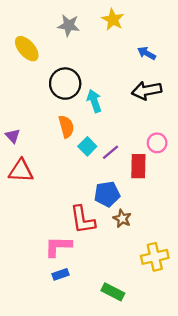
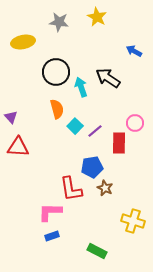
yellow ellipse: (27, 49) -> (23, 42), turned -60
blue arrow: (147, 53) -> (134, 51), moved
black arrow: (147, 91) -> (108, 78), moved, turned 45
yellow cross: (155, 257) -> (133, 221), turned 30

